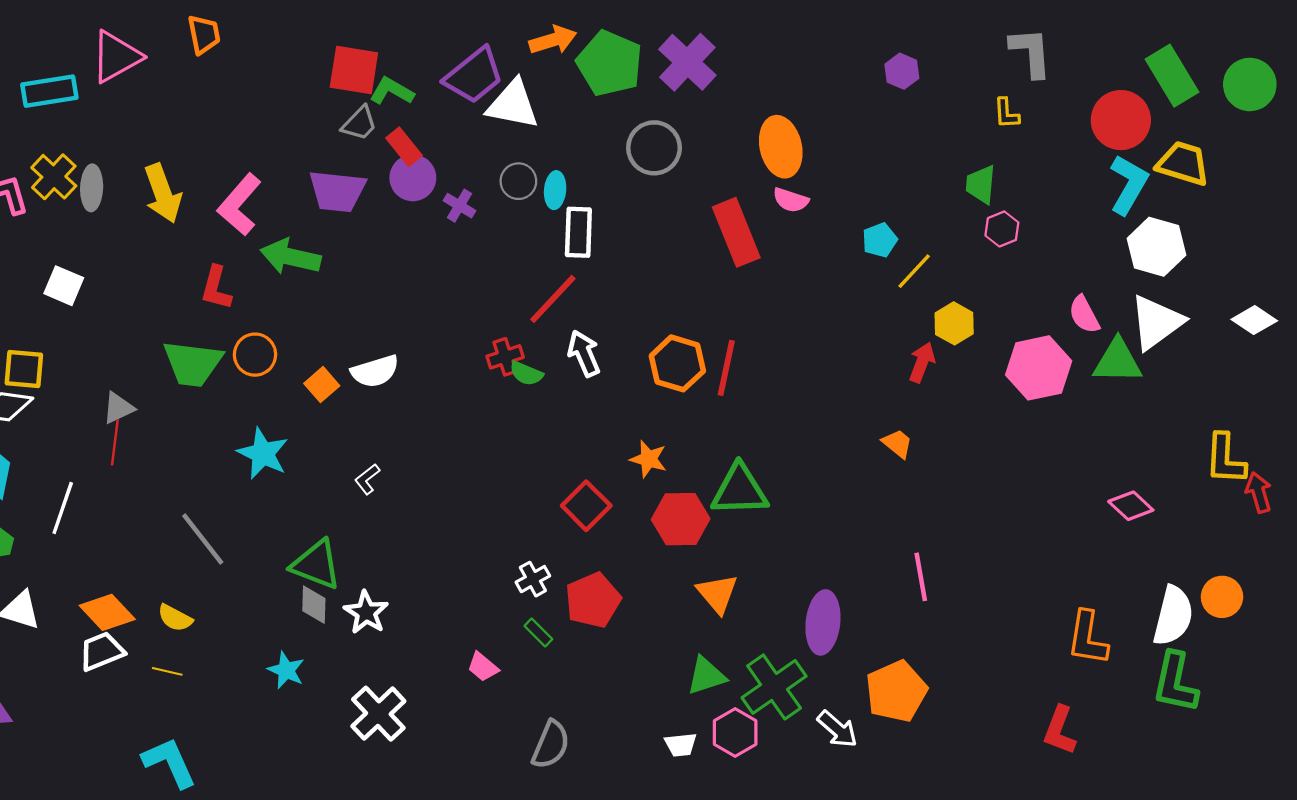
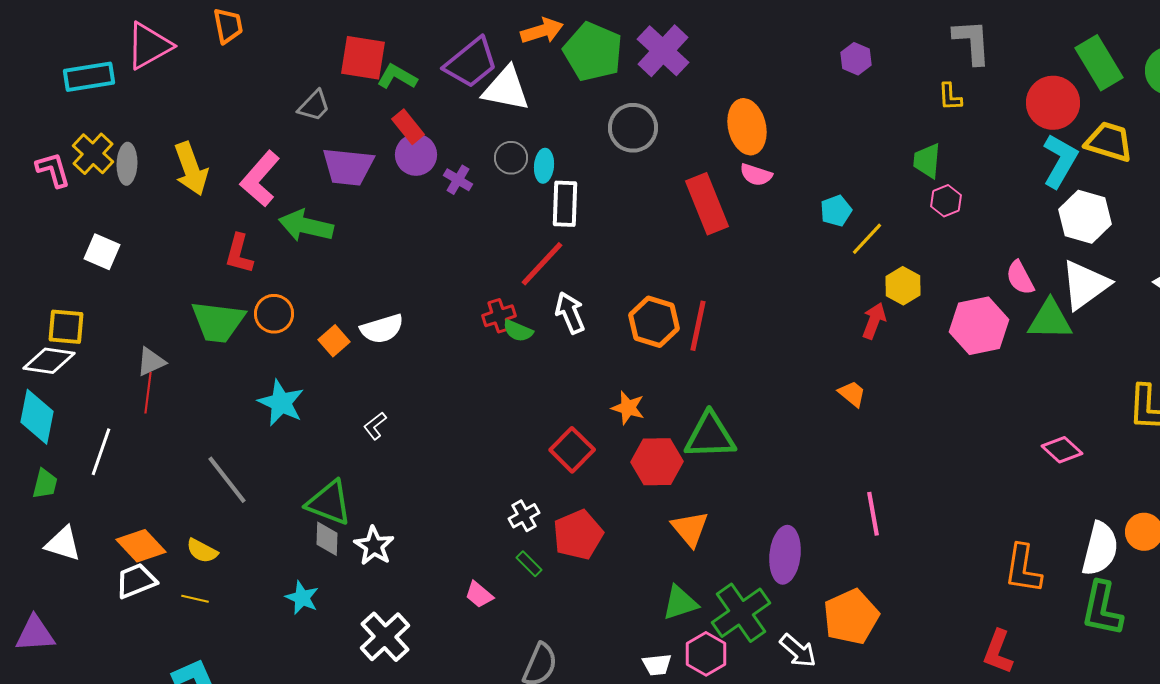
gray trapezoid: (359, 123) -> (314, 106), moved

